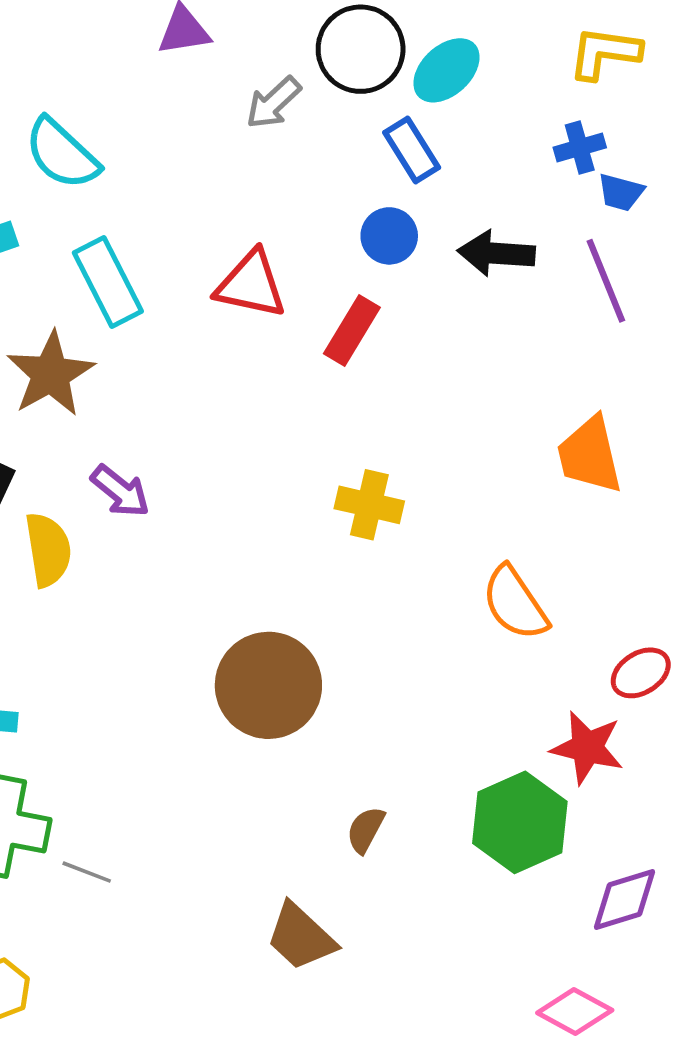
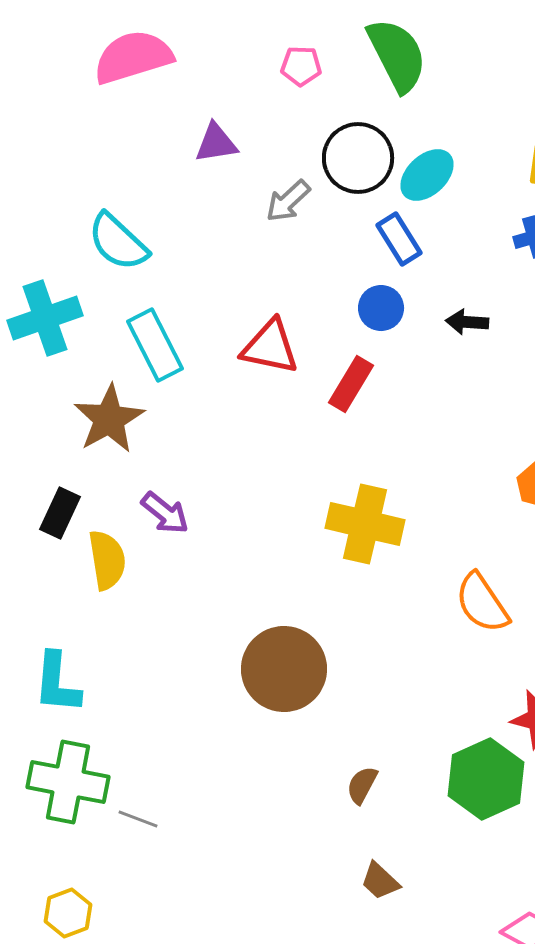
black arrow: (496, 253) -> (467, 322), size x0.7
yellow cross: (369, 505) -> (365, 524), size x1.4
brown trapezoid: (301, 937) -> (380, 881), moved, size x0.7

